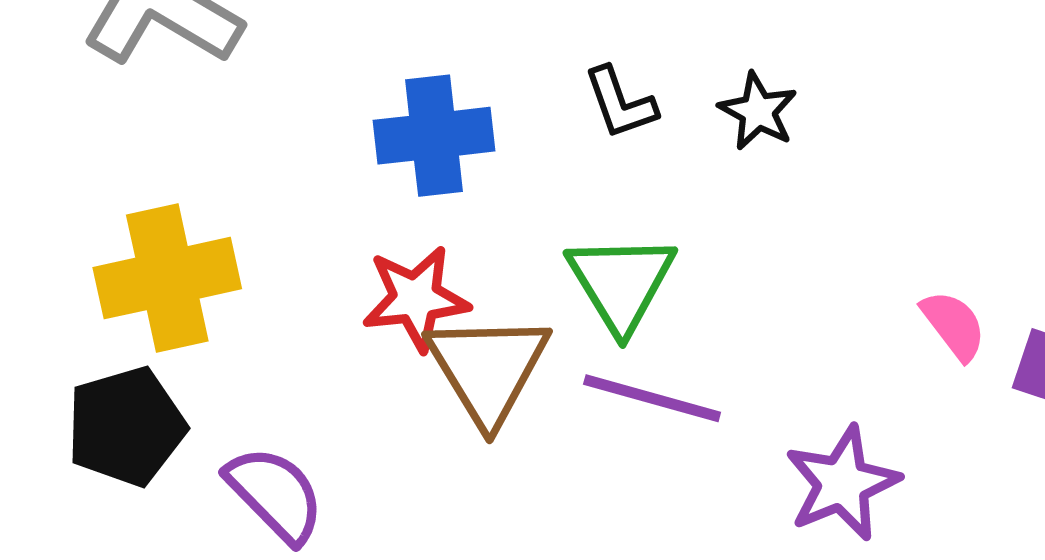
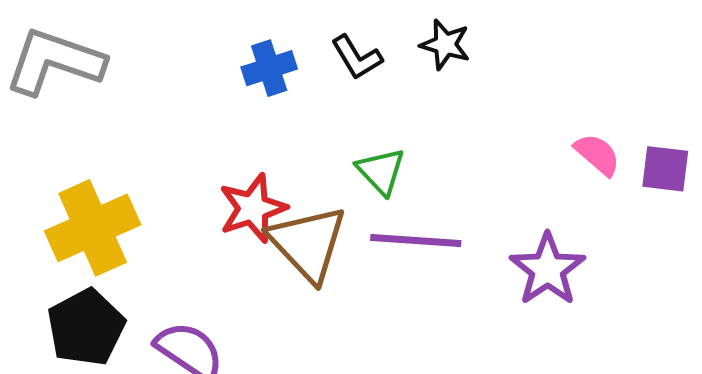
blue cross: (434, 136) -> (269, 68), moved, size x0.7
green triangle: (621, 283) -> (381, 171), size x0.7

